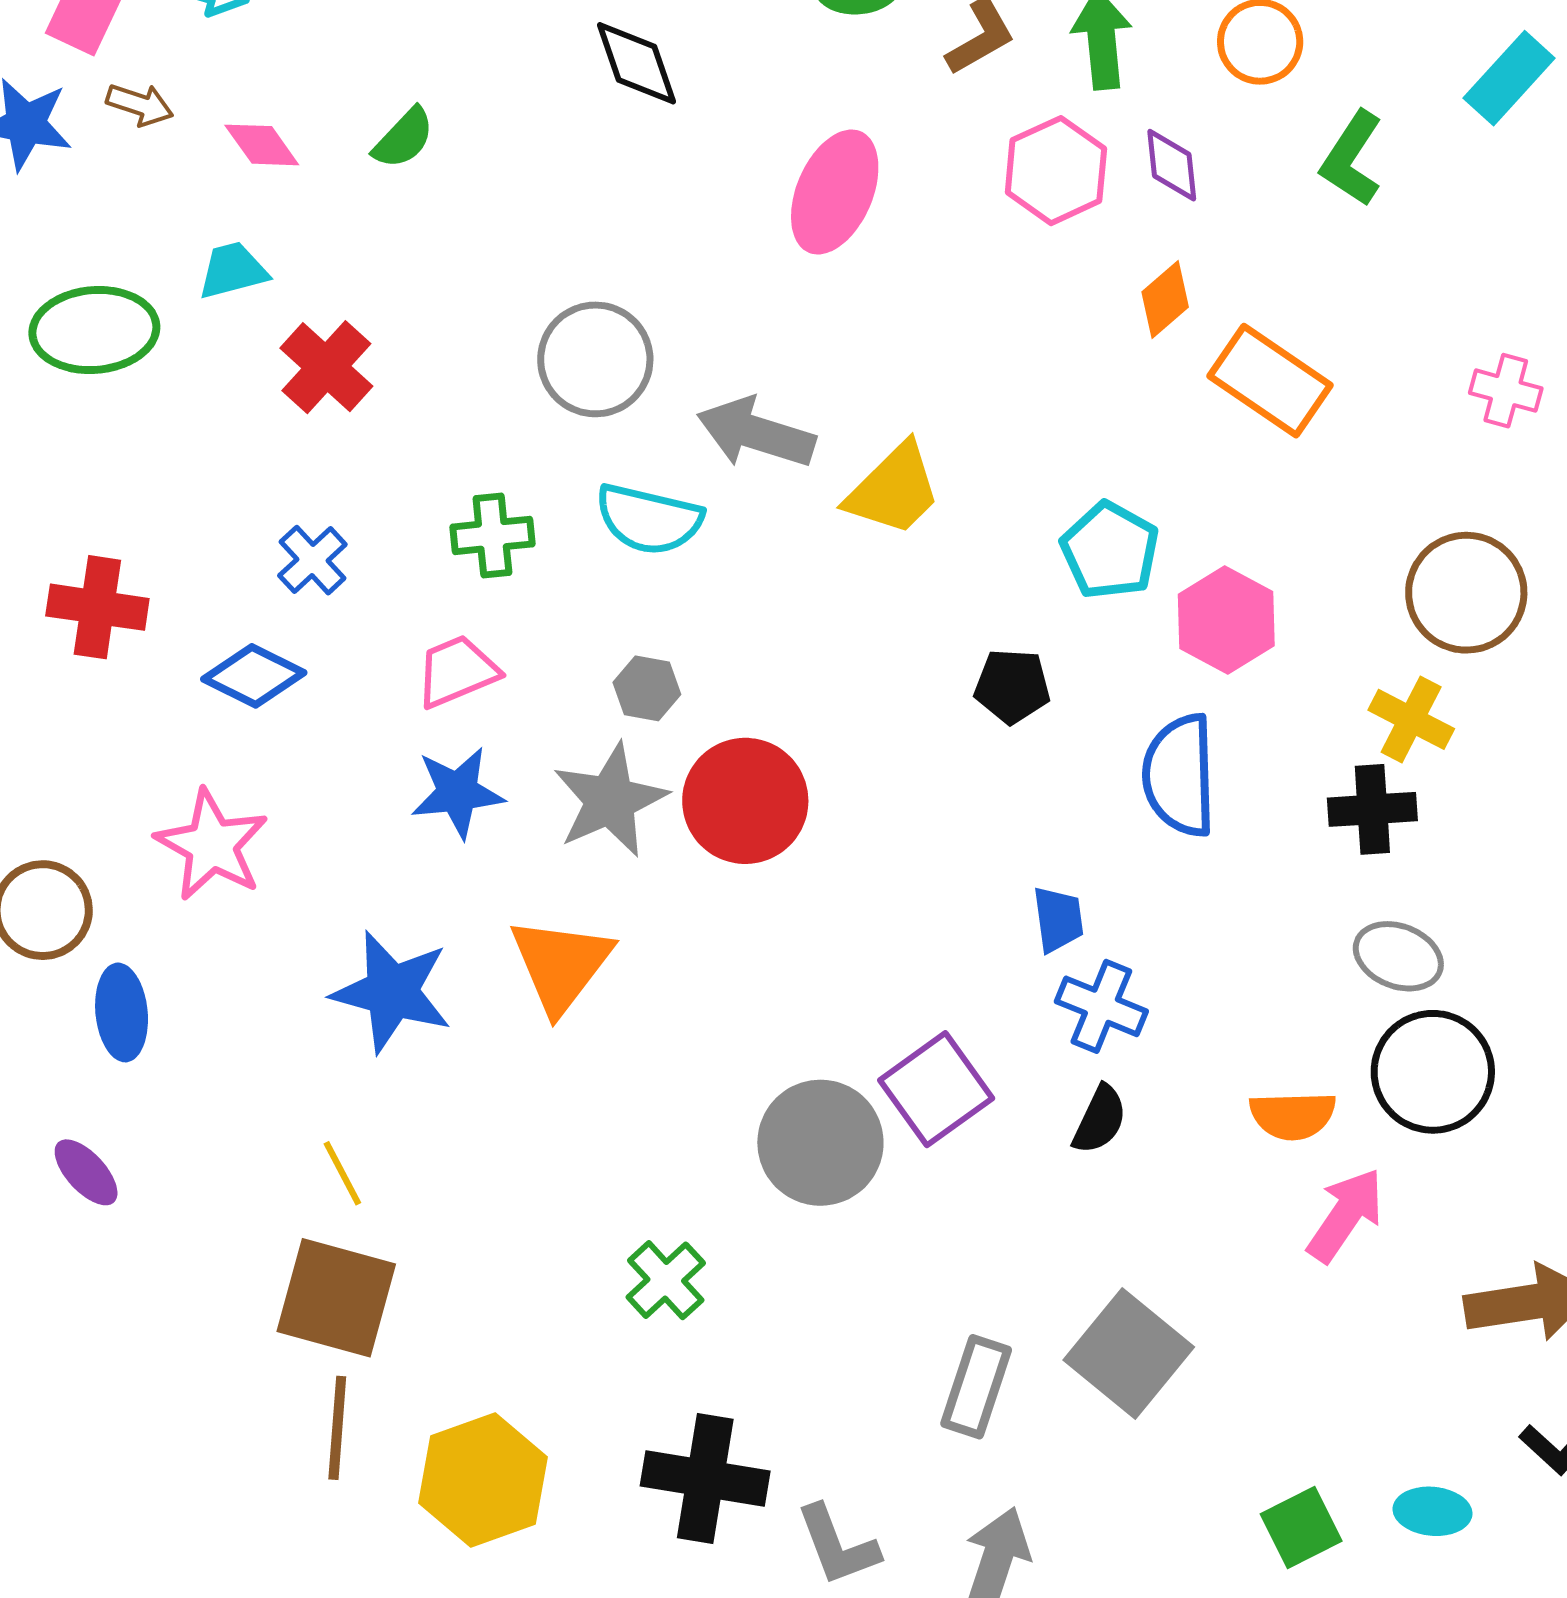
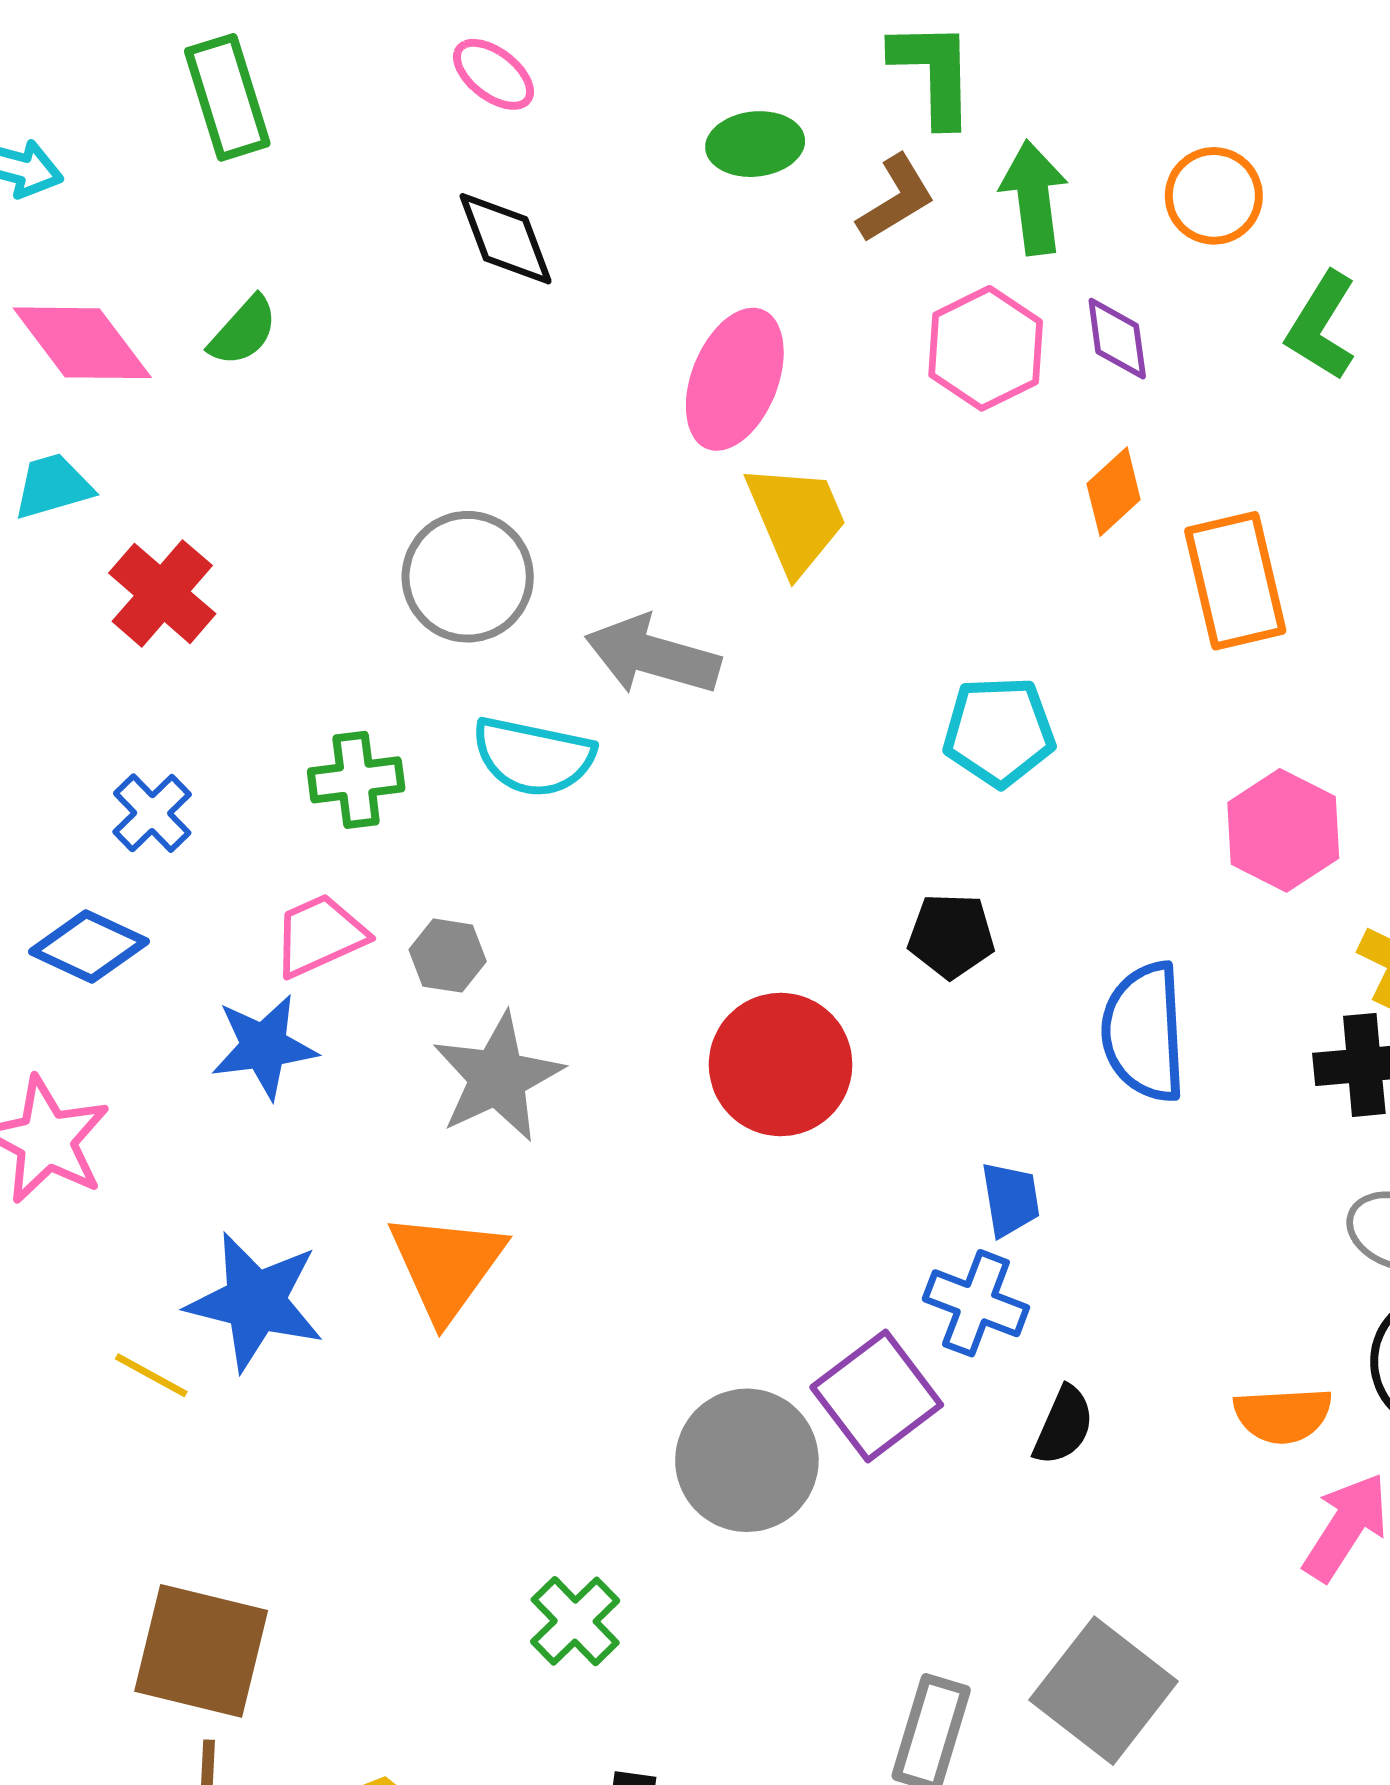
pink diamond: (262, 145) -> (82, 343), size x1.6
orange rectangle: (1270, 381) -> (1235, 581), turned 44
yellow trapezoid: (894, 490) -> (796, 518), moved, turned -67
cyan pentagon: (1110, 550) -> (999, 732), moved, turned -30
pink hexagon: (1226, 620) -> (1283, 830), moved
gray hexagon: (647, 688) -> (448, 956), moved
blue star: (458, 792) -> (264, 1047), moved
red circle: (745, 801) -> (781, 1065), moved
blue cross: (1101, 1006) -> (976, 1303), moved
yellow line: (342, 1173) -> (151, 1375), moved, turned -32

